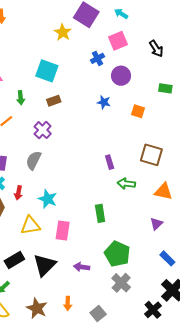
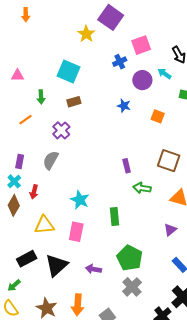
cyan arrow: (121, 14) -> (164, 74), moved
cyan star: (48, 199) -> (80, 200), moved
orange arrow: (68, 303) -> (78, 305), size x1.5

